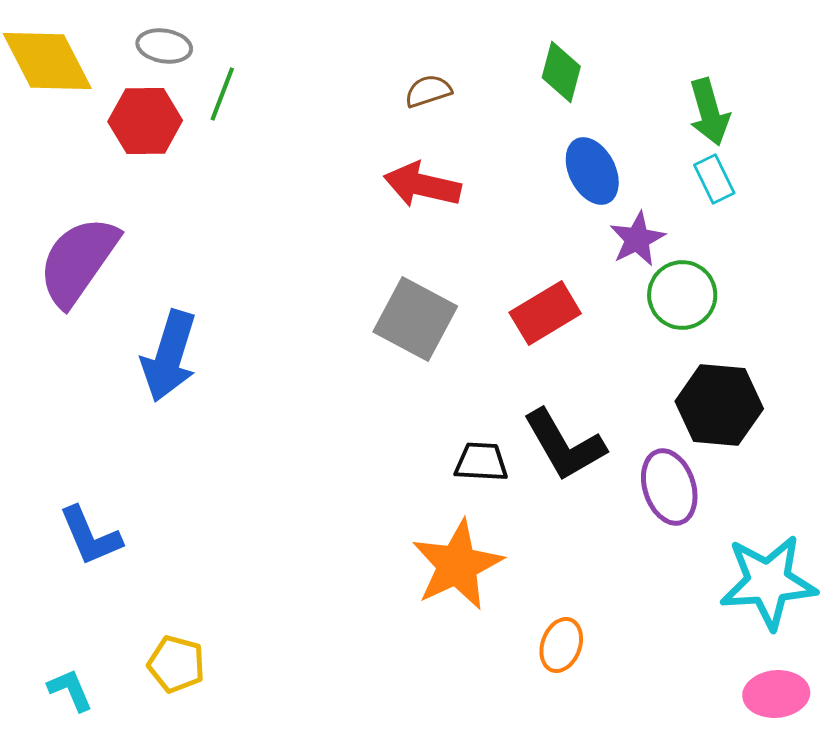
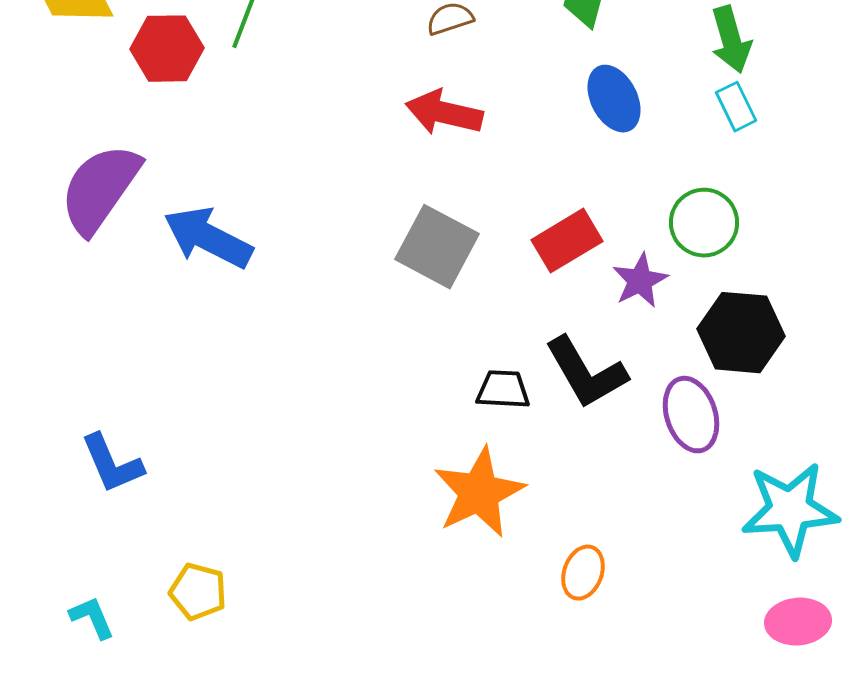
purple star: (637, 239) -> (640, 281), moved
blue arrow: (169, 356) -> (208, 238), moved, turned 100

